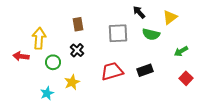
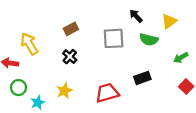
brown rectangle: (78, 24) -> (71, 29), turned 72
yellow arrow: (39, 38) -> (29, 44), turned -35
green circle: (53, 62) -> (19, 88), moved
red trapezoid: (112, 71) -> (107, 93), moved

